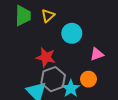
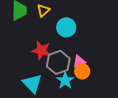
pink triangle: (97, 54) -> (79, 61), moved
gray hexagon: (53, 79) -> (58, 62), moved

